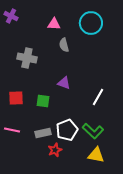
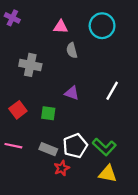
white line: (98, 97) -> (112, 91), moved
red square: (16, 98) -> (18, 110), turned -35
gray rectangle: (43, 133) -> (48, 149), turned 35

